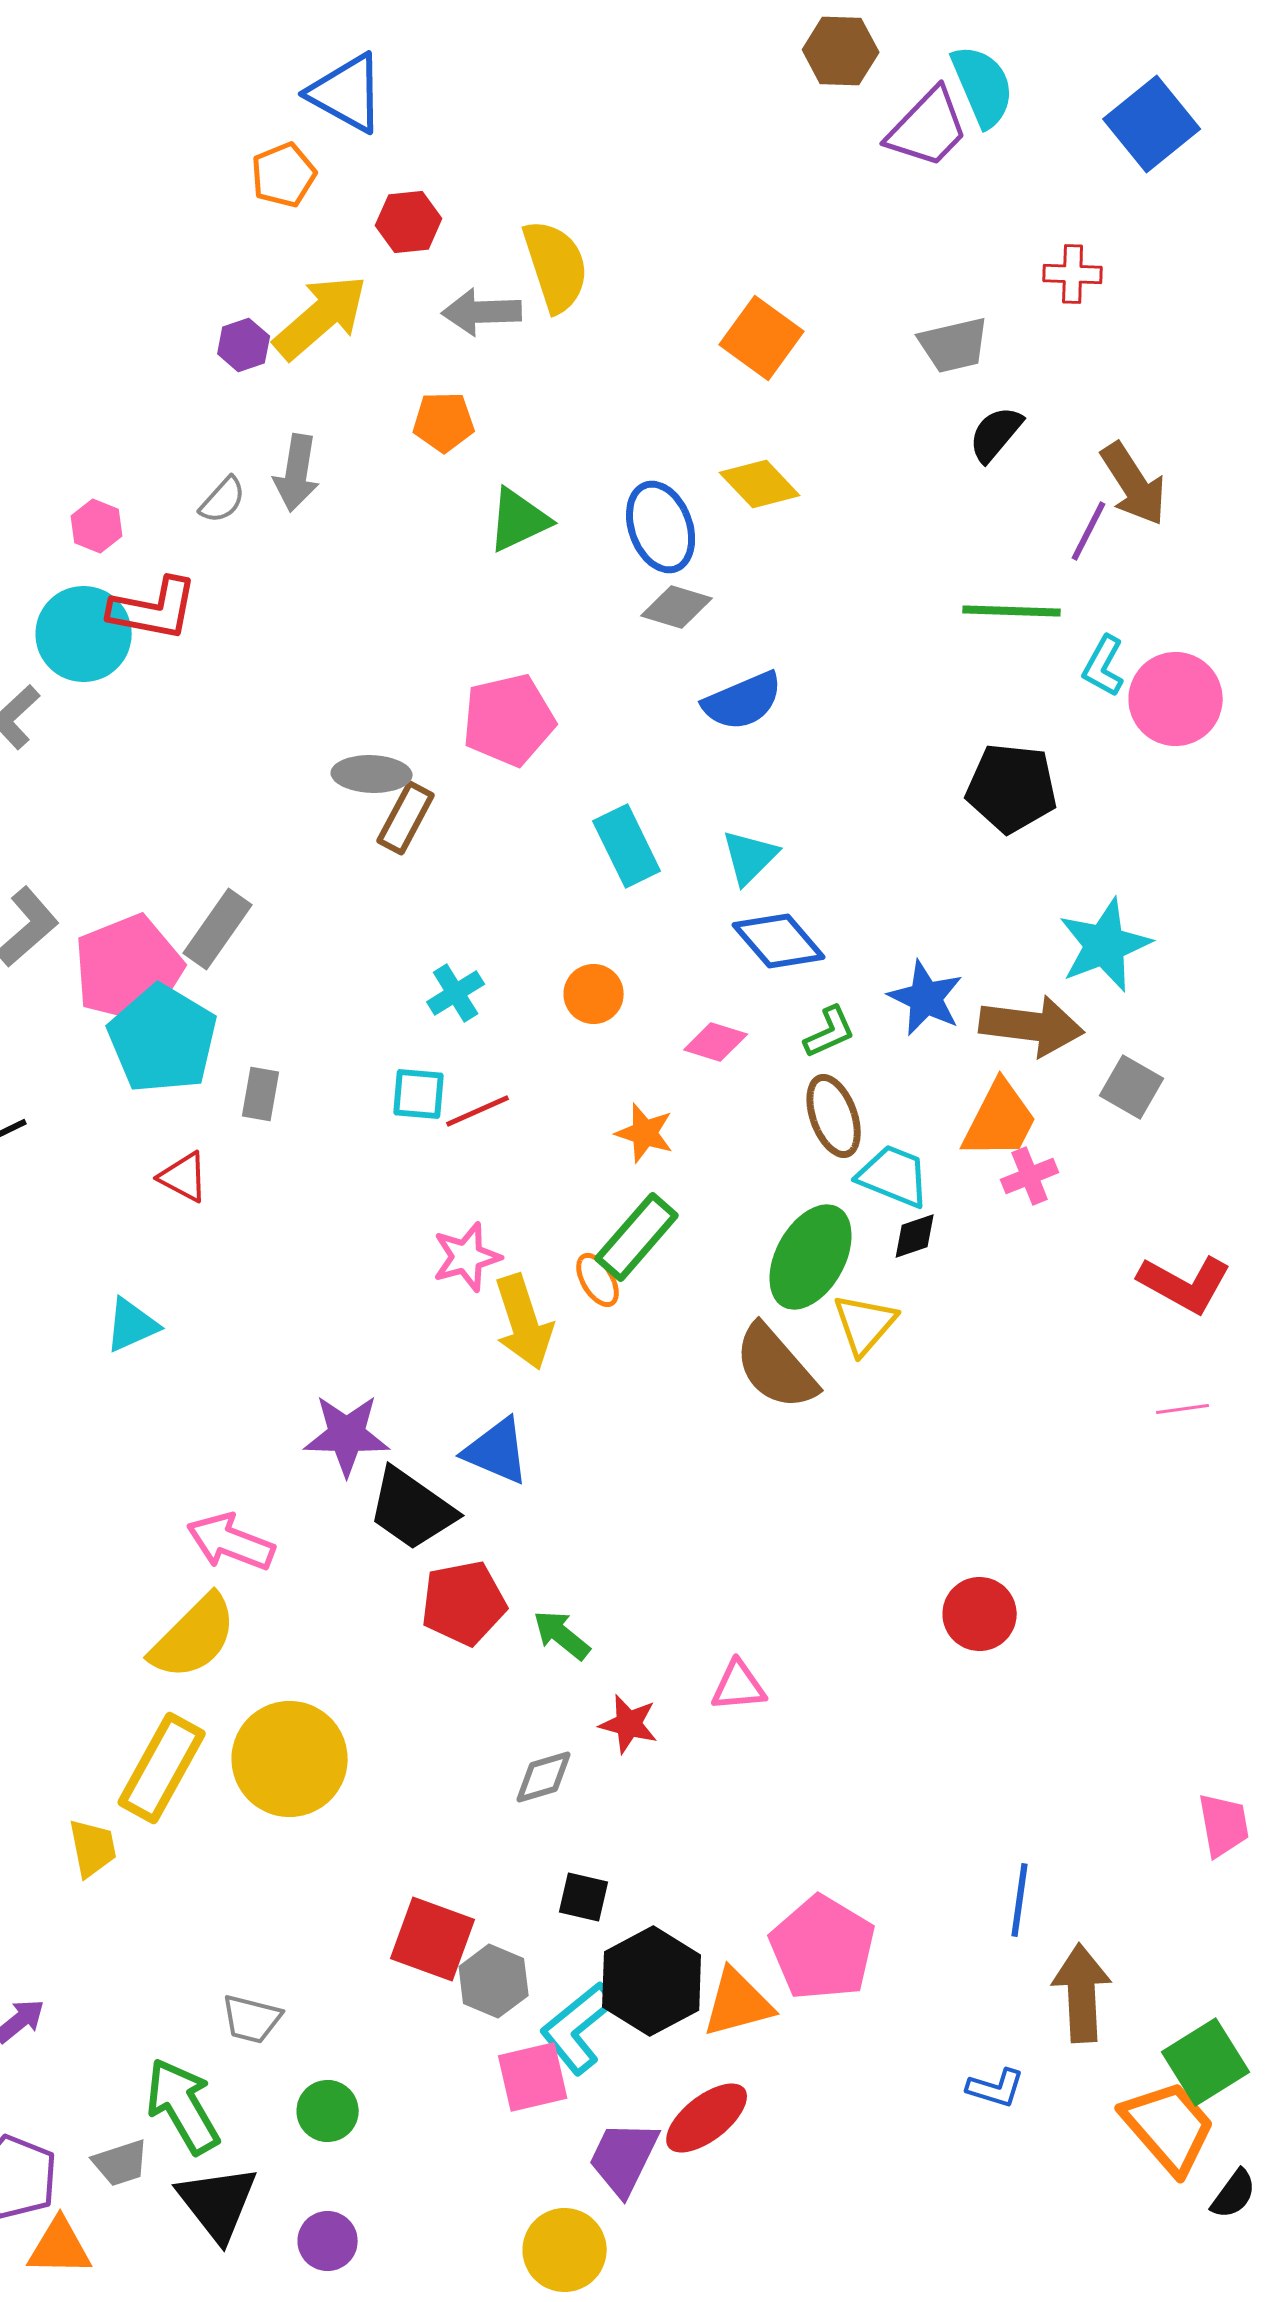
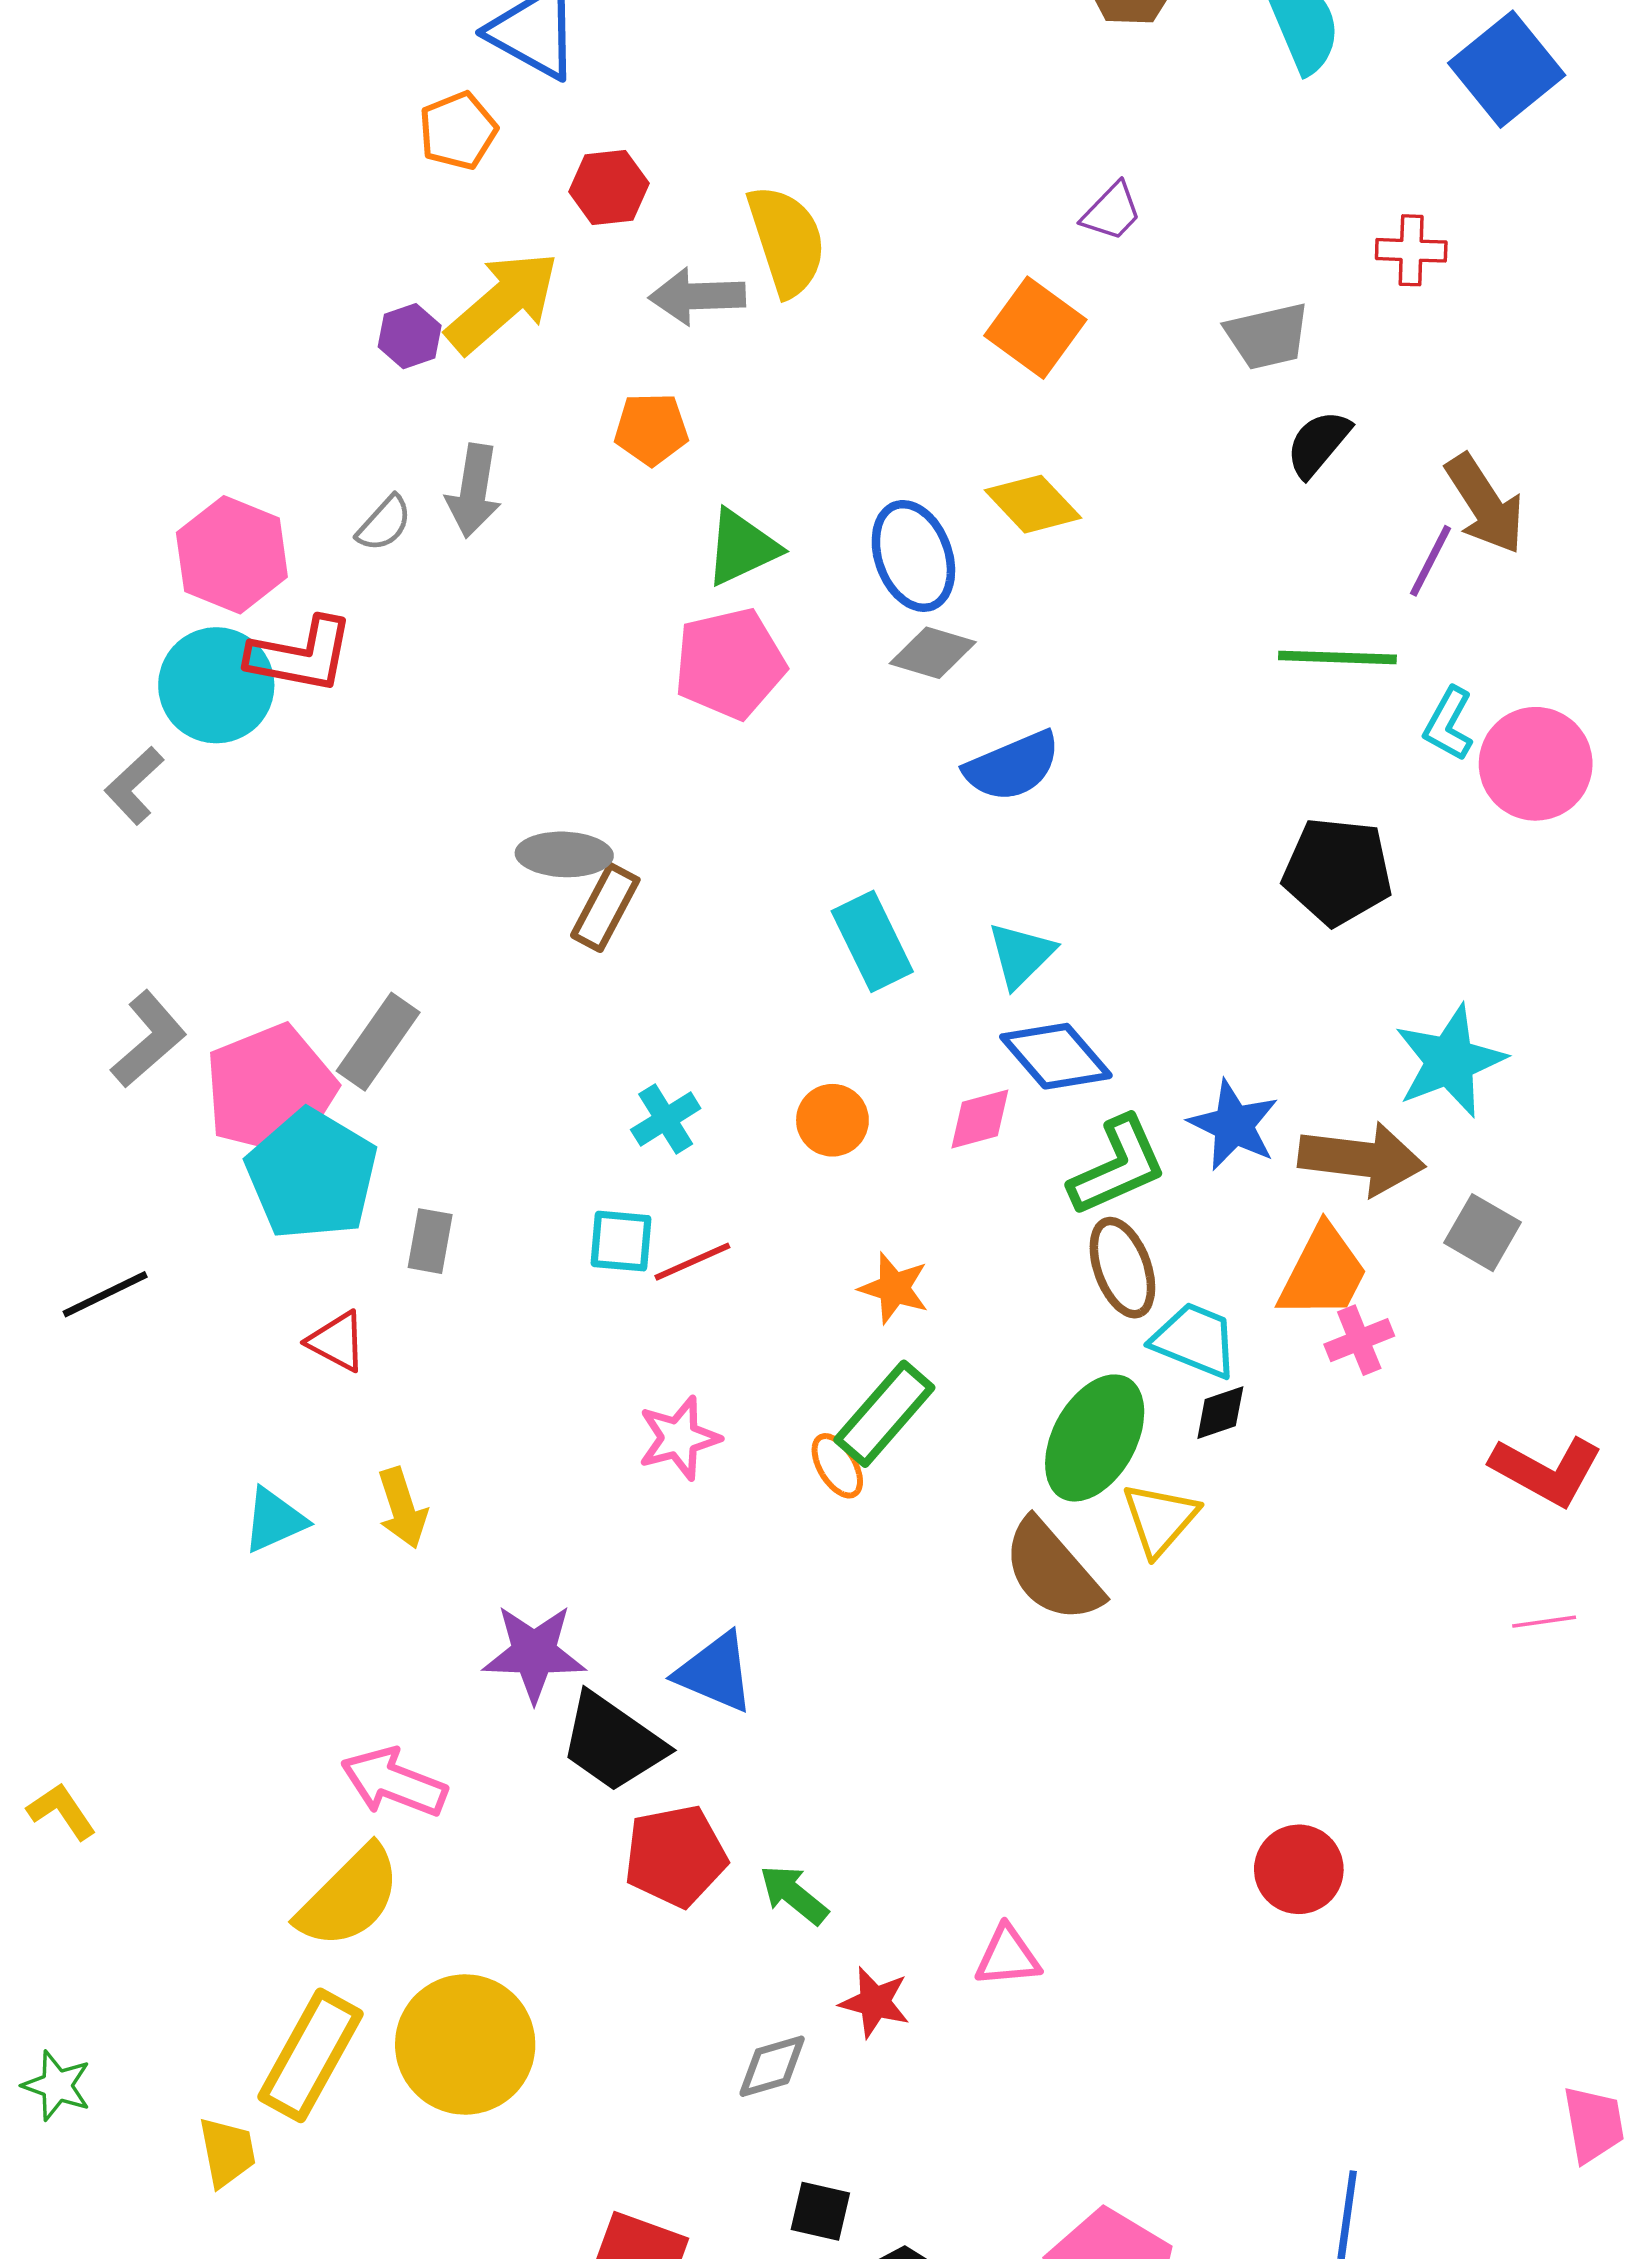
purple trapezoid: (928, 128) -> (1112, 212), moved, size x0.6
pink hexagon: (97, 526) -> (232, 555), size x1.8
pink pentagon: (509, 720) -> (730, 664), moved
green L-shape: (830, 1032) -> (1118, 1166), size x1.6
pink diamond: (716, 1042) -> (980, 1119), moved, turned -32
yellow arrow: (524, 1322) -> (402, 1508), moved, size x0.7

